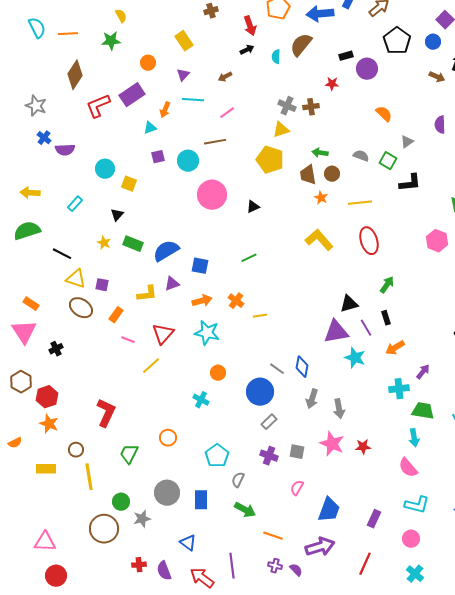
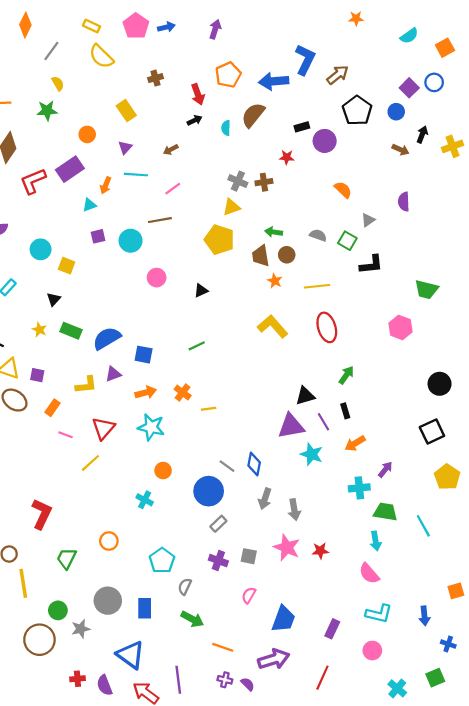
pink circle: (212, 195) -> (157, 278), size x0.6
blue triangle: (188, 543) -> (131, 655), size x1.6
cyan cross: (415, 574) -> (397, 688), moved

